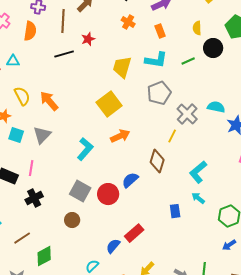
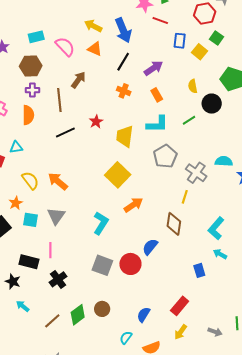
red star: (88, 39) -> (96, 122), moved
brown circle: (72, 220) -> (102, 309), moved
red rectangle: (134, 233) -> (180, 306), moved
green diamond: (44, 256) -> (78, 315), moved

